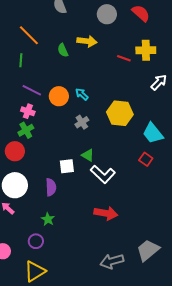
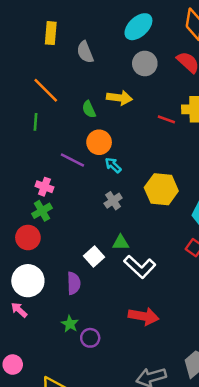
purple line: (32, 90) -> (72, 160), moved
orange circle: (59, 96) -> (99, 142), moved
green triangle: (88, 155) -> (121, 243), turned -32
white square: (67, 166) -> (94, 257), turned -35
purple circle: (36, 241) -> (90, 338), moved

